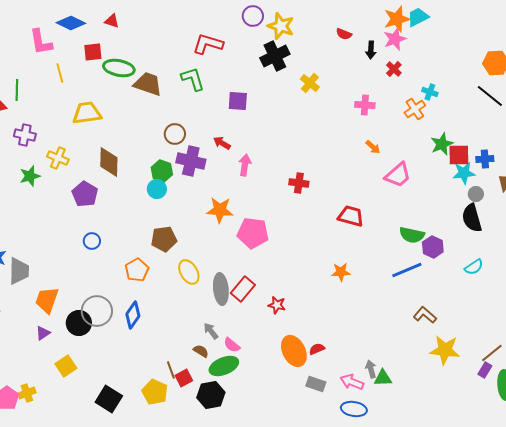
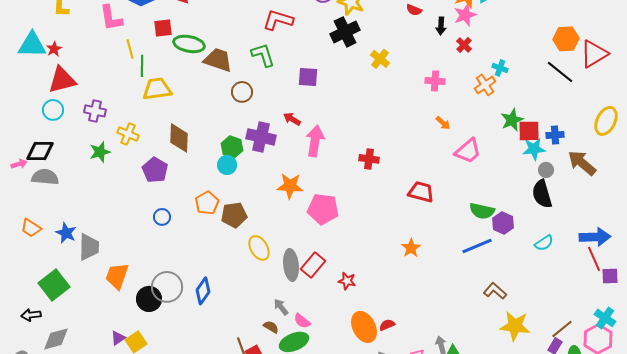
green line: (17, 90) -> (142, 66), moved
brown circle: (175, 134) -> (242, 92), moved
pink arrow: (245, 165) -> (315, 141), size x1.4
orange pentagon: (137, 270) -> (207, 203), moved
orange star: (341, 272) -> (411, 248), turned -30
purple triangle: (43, 333) -> (118, 338), moved

